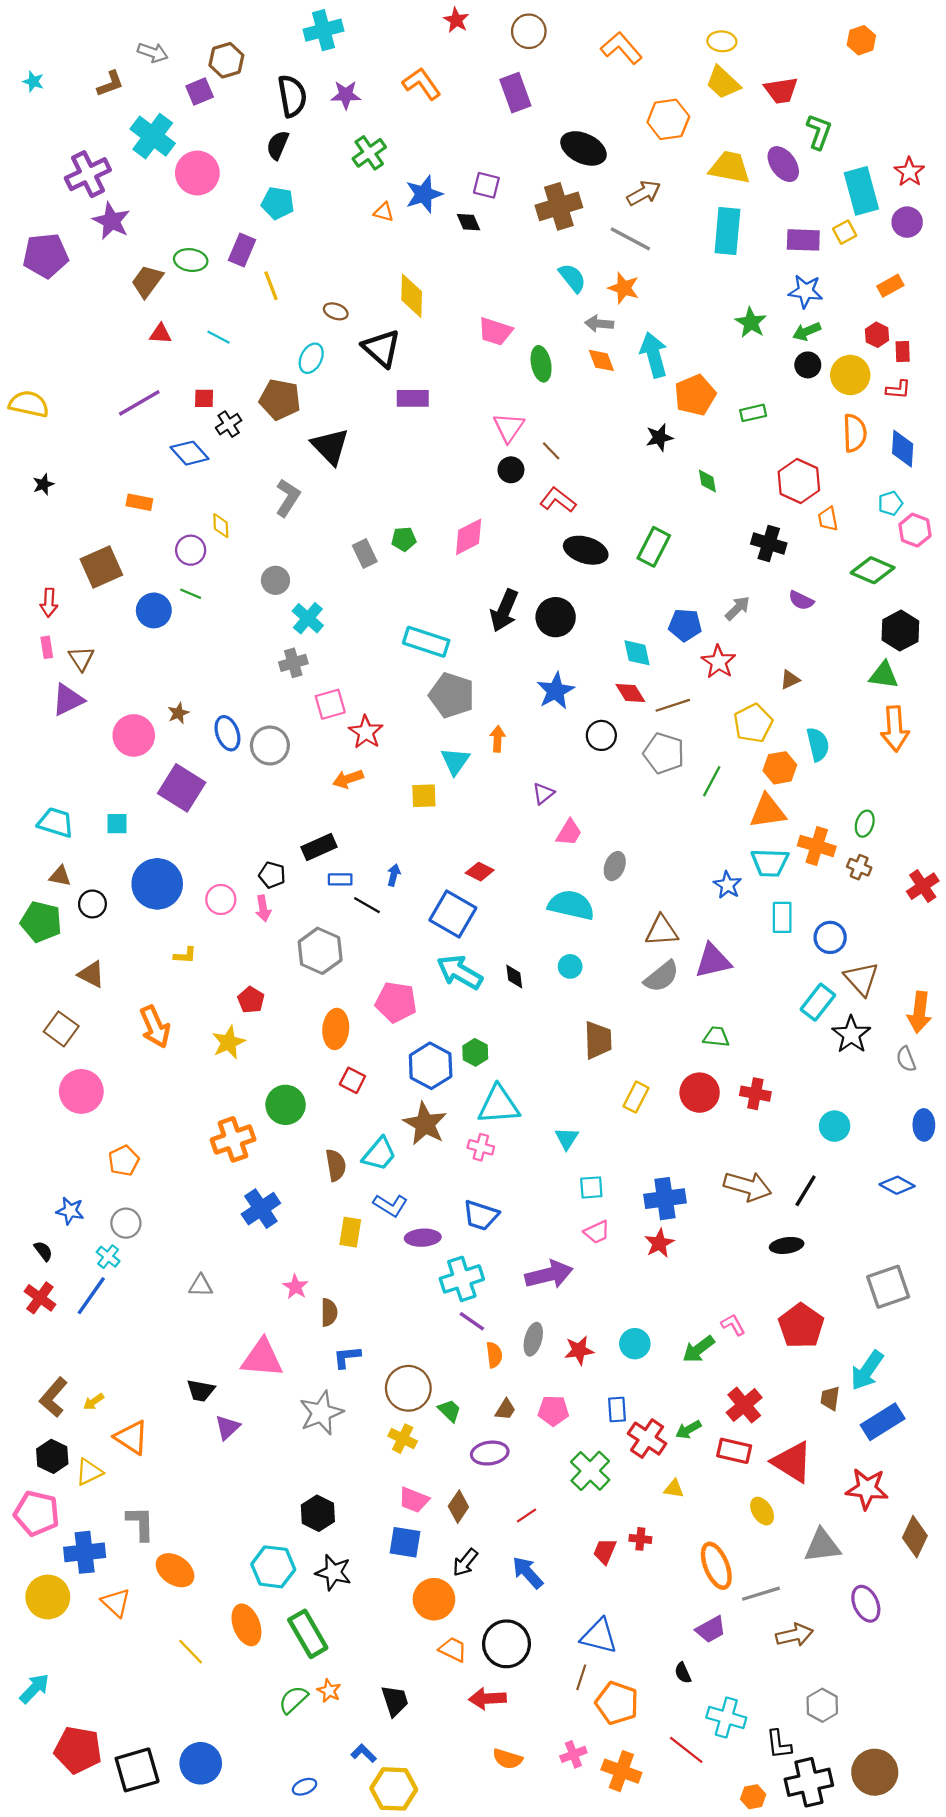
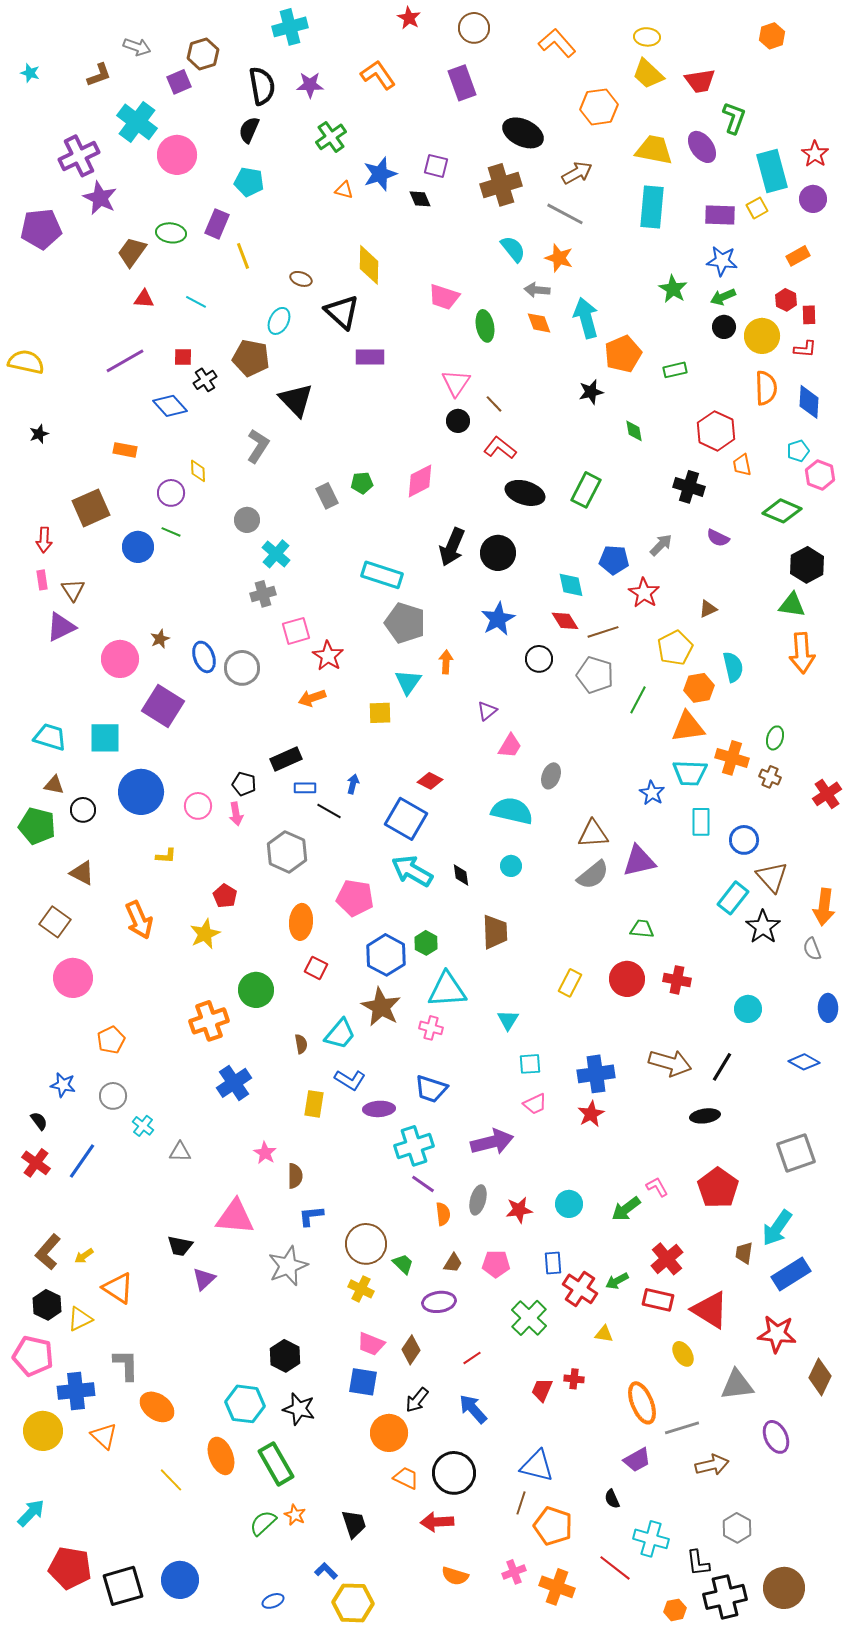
cyan square: (117, 824) -> (105, 738), size x1.6
brown trapezoid: (598, 1040) -> (495, 932), moved
brown semicircle: (336, 1165) -> (301, 1044), size x0.7
cyan cross: (108, 1257) -> (143, 1126), moved

